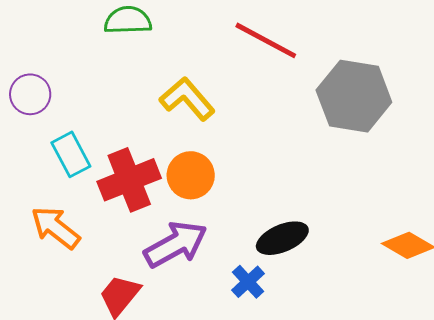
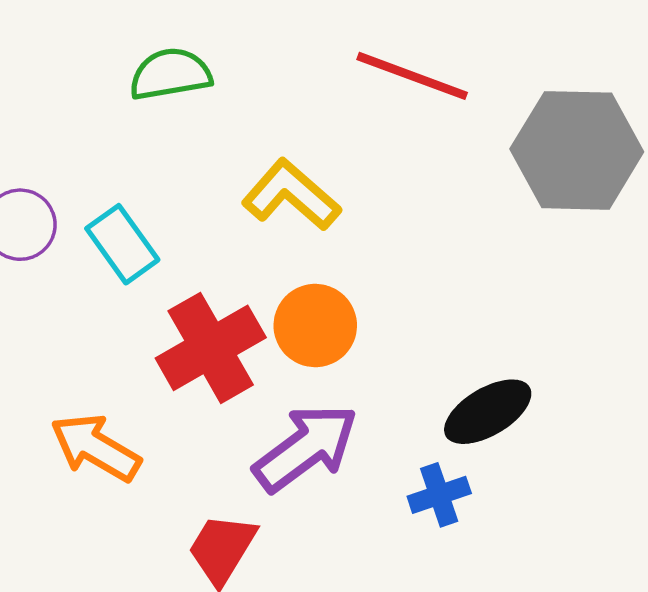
cyan rectangle: (71, 154) -> (122, 244), moved
blue cross: (248, 282) -> (439, 495), turned 32

